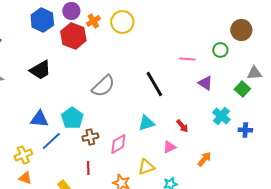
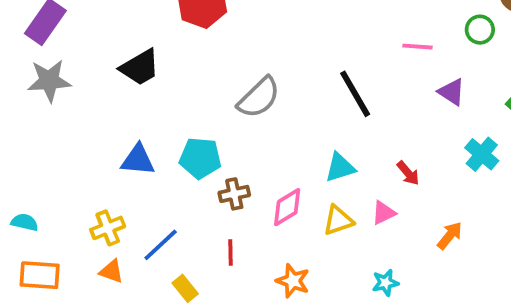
cyan pentagon: (72, 118) -> (200, 158), turned -30
blue line: (51, 141) -> (161, 245), moved
yellow triangle: (146, 167) -> (338, 220), moved

